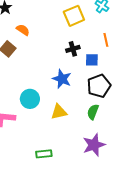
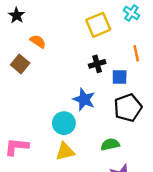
cyan circle: (30, 99) -> (64, 123), moved
yellow triangle: (59, 112) -> (65, 152), moved
green semicircle: (93, 112) -> (110, 144), moved, turned 56

